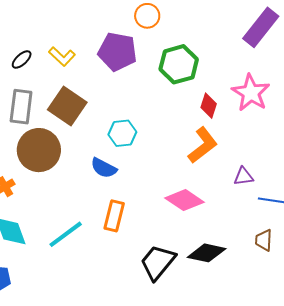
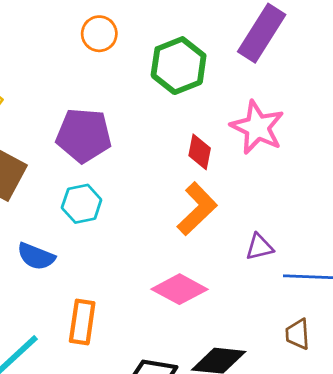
purple pentagon: (117, 52) -> (84, 135), moved
green hexagon: (179, 64) -> (179, 66), moved
blue semicircle: (104, 168) -> (36, 256), moved

